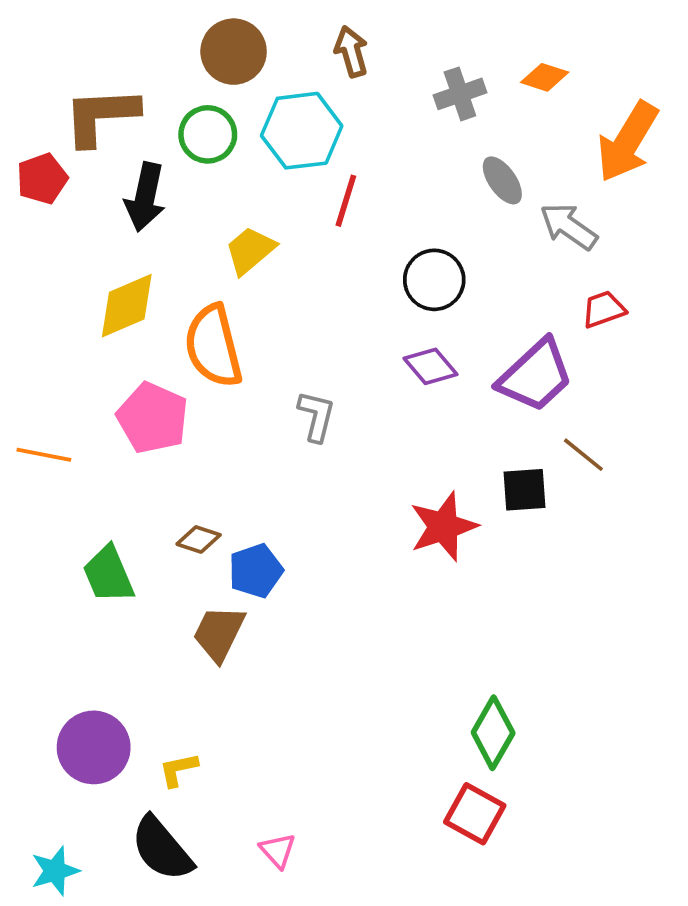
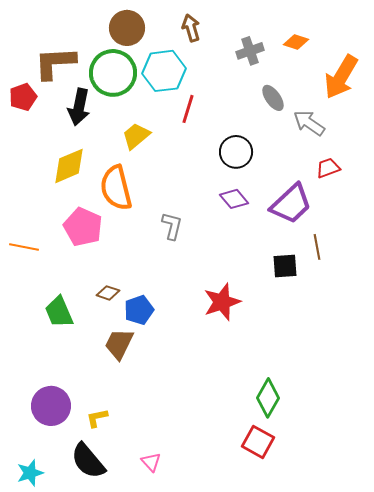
green circle: (208, 134) -> (113, 73), size x1.5
brown line: (583, 455) -> (317, 247), turned 40
red star: (443, 527) -> (222, 302), moved

